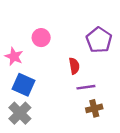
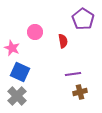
purple pentagon: (99, 40) -> (83, 19), moved
red semicircle: (74, 66) -> (63, 41), moved

